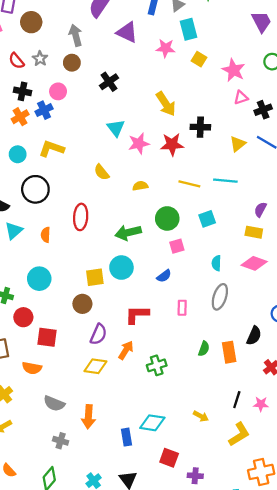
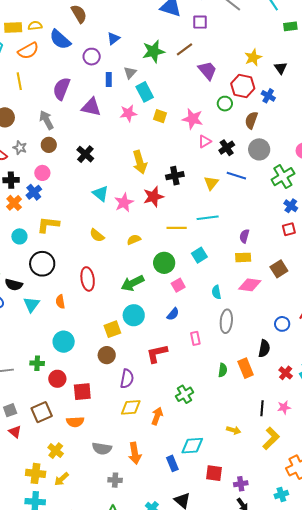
yellow arrow: (166, 104) -> (140, 162), turned 30
orange arrow: (126, 350) -> (157, 416), moved

